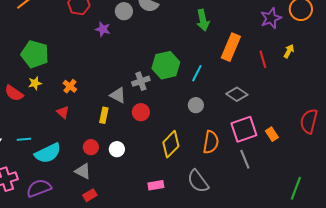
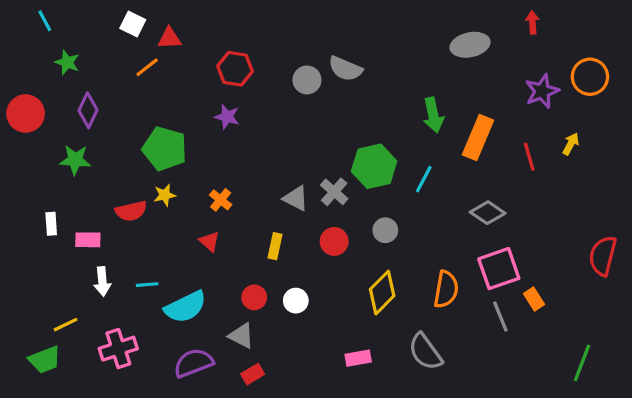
green arrow: (203, 20) -> (433, 115), moved
purple star: (103, 29) -> (227, 117), moved
gray cross: (141, 81) -> (334, 192), turned -30
red semicircle: (14, 93) -> (131, 211), turned -48
gray triangle: (118, 95) -> (296, 198), moved
gray circle: (196, 105) -> (385, 230), moved
orange rectangle: (272, 134) -> (534, 299), moved
purple semicircle: (39, 188) -> (193, 363), moved

